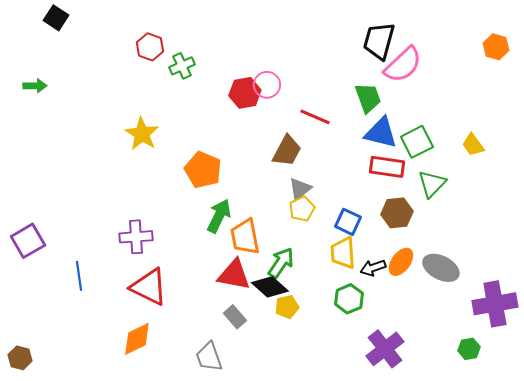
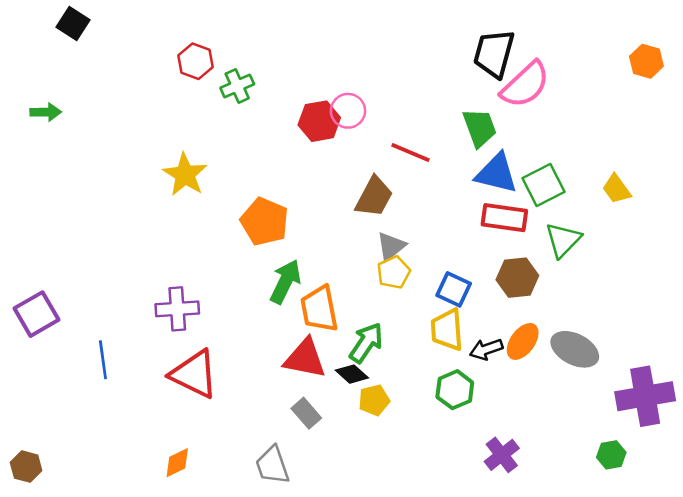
black diamond: (270, 287) -> (352, 374), size x0.7
orange diamond: (137, 339) -> (177, 463), moved, size x0.7
purple cross: (385, 349) -> (502, 455), size x0.7

